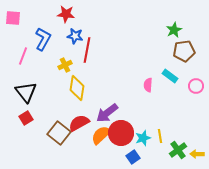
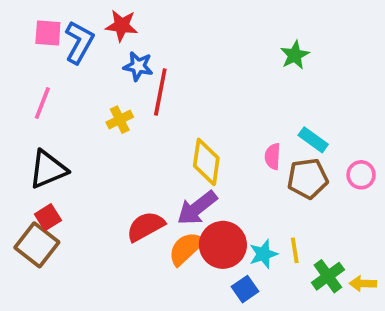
pink square: (13, 18) -> (48, 33), moved
green star: (174, 30) -> (295, 55), moved
blue L-shape: (43, 39) -> (79, 42), moved
brown pentagon: (184, 51) -> (308, 179), moved
pink circle: (196, 86) -> (361, 175), moved
yellow diamond: (77, 88) -> (206, 162), moved
black triangle: (26, 92) -> (48, 169), turned 45
brown square: (59, 133) -> (37, 245), moved

